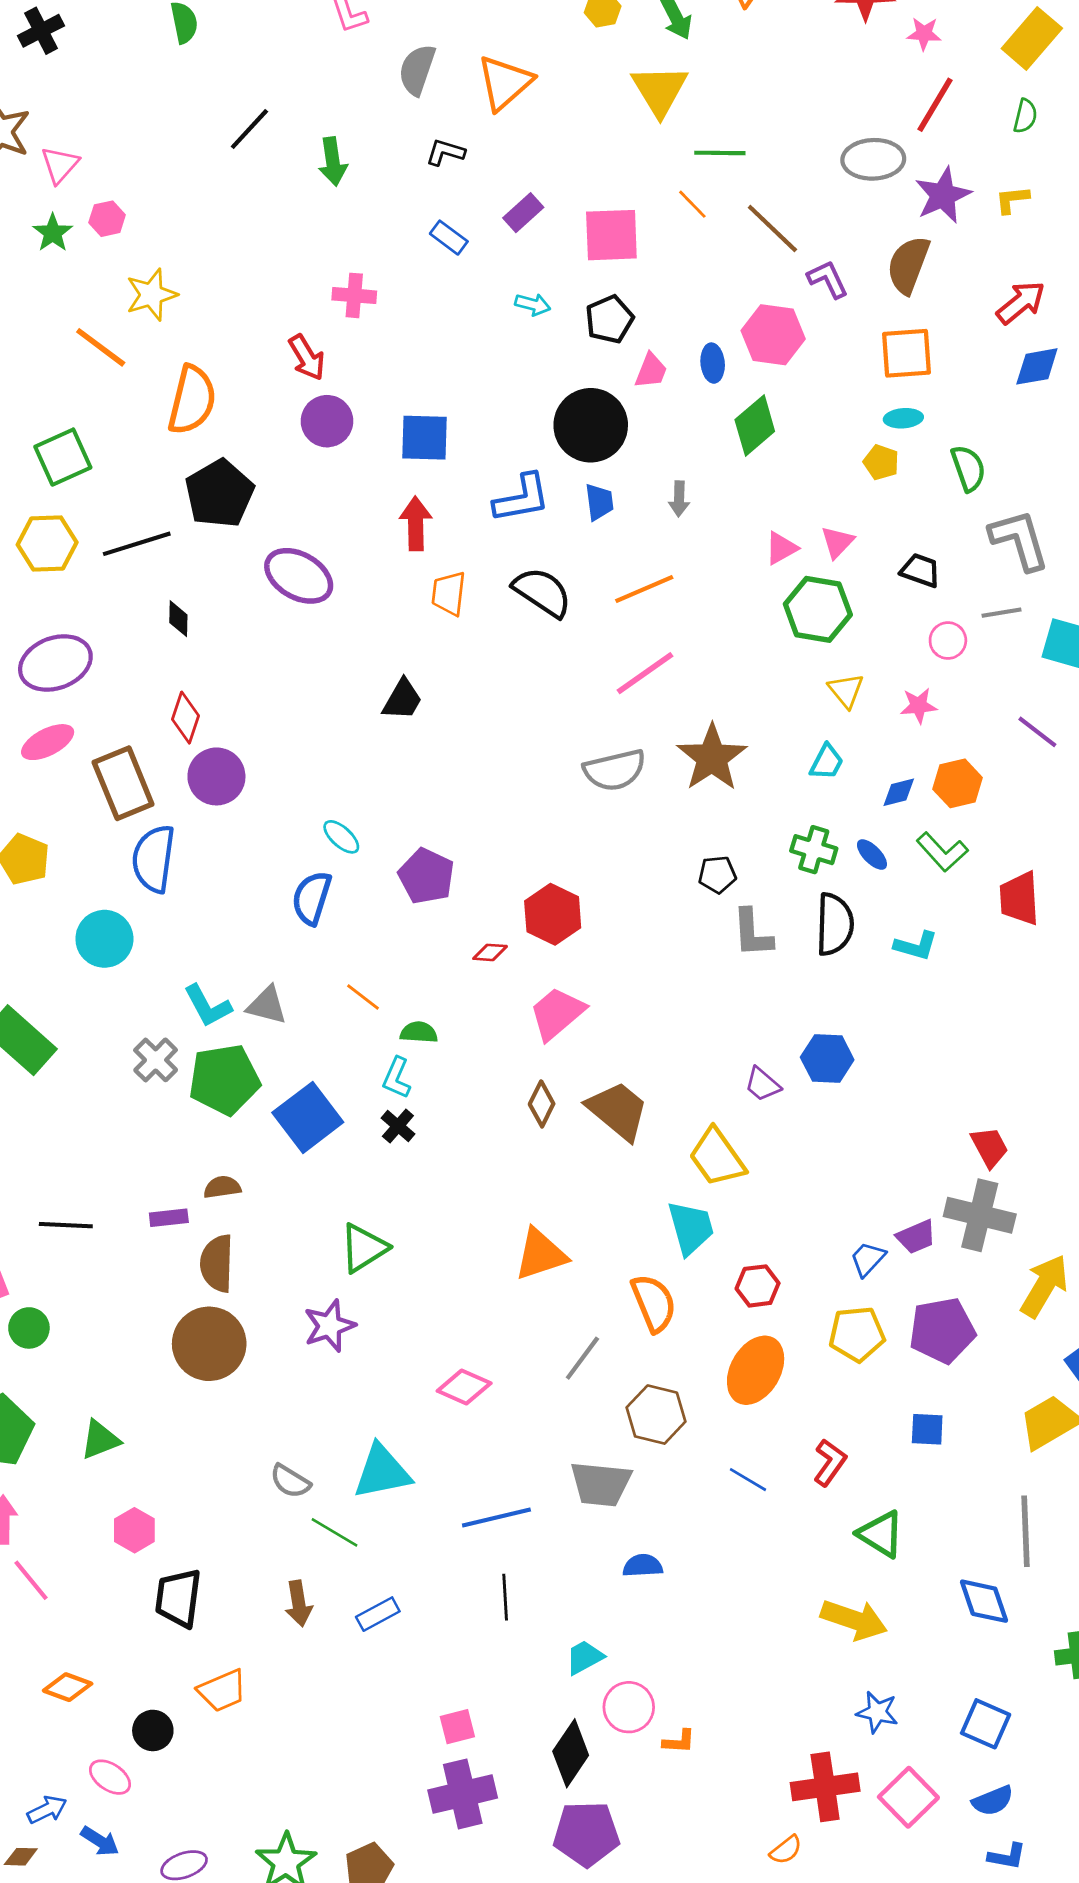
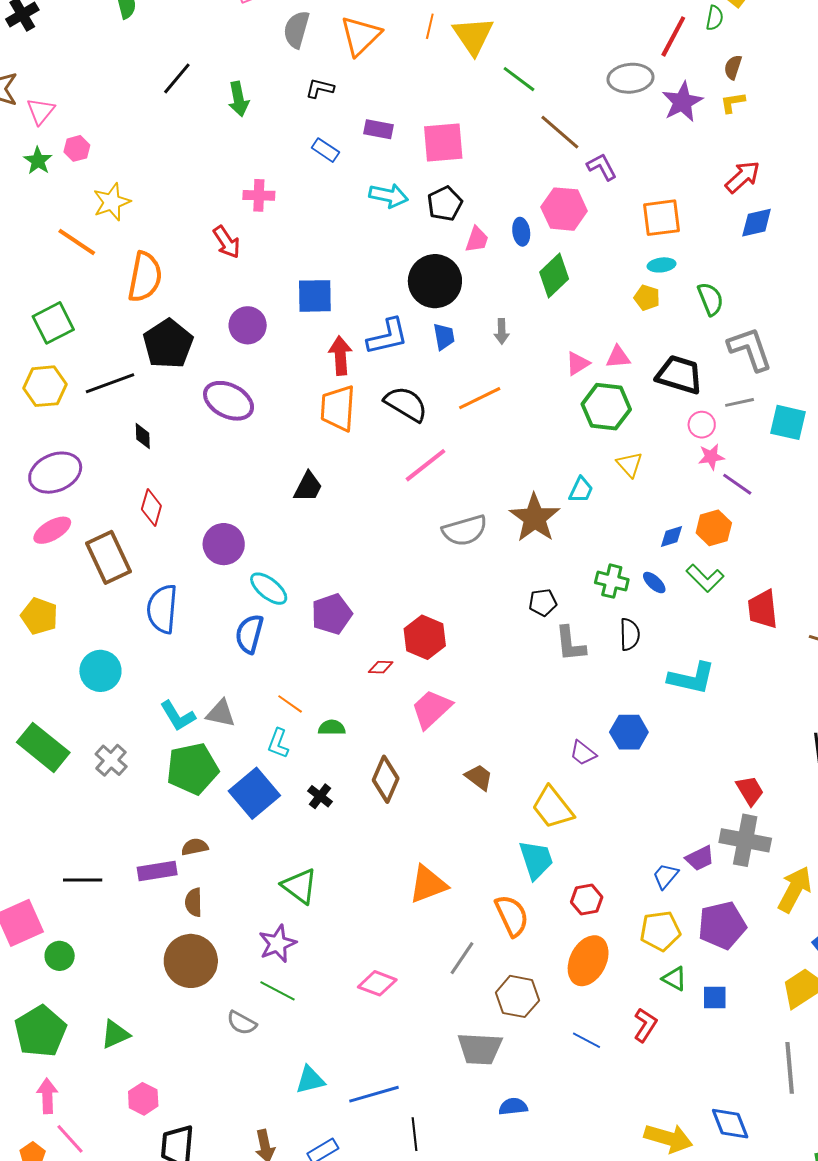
green semicircle: (1025, 116) -> (715, 18), moved
green line: (720, 153) -> (519, 79), turned 39
orange line: (692, 204) -> (430, 26), moved, turned 60
purple rectangle: (523, 213) -> (379, 129), turned 56
brown semicircle: (908, 265) -> (733, 67), moved, size x0.6
cyan arrow: (533, 304) -> (389, 196), size x1.5
purple circle: (327, 421) -> (248, 325), moved
red arrow: (416, 524) -> (340, 356), moved
pink triangle: (837, 542) -> (618, 357), turned 44
black trapezoid: (920, 570) -> (679, 375), size x1.6
orange trapezoid: (449, 593) -> (338, 408), size x1.4
pink line: (645, 673) -> (425, 465), moved
pink star: (919, 706) -> (711, 457), moved
purple line: (1037, 732) -> (737, 484), moved
cyan trapezoid: (827, 762) -> (581, 490), moved
purple circle: (216, 776) -> (224, 544), moved
cyan ellipse: (341, 837) -> (269, 589), size x1.4
blue semicircle: (154, 859) -> (162, 609), moved
purple pentagon: (426, 876) -> (332, 614), turned 30
black semicircle: (835, 924) -> (630, 634), size x0.7
cyan L-shape: (916, 946) -> (692, 678), moved, size x1.5
gray cross: (156, 1060) -> (111, 760), moved
cyan L-shape: (397, 1078) -> (278, 743), moved
brown diamond: (542, 1104) -> (386, 779), moved, size x1.4
brown trapezoid: (618, 1111) -> (479, 777), size x0.6
purple rectangle: (169, 1218) -> (157, 871), size x1.4
green triangle: (364, 1248) -> (299, 886), turned -48
brown semicircle: (217, 1263) -> (194, 902), size x0.7
cyan triangle: (382, 1472) -> (310, 1080), moved, size x0.7
gray semicircle: (290, 1481) -> (242, 1023), moved
blue line: (496, 1518) -> (374, 1094), moved
green line: (335, 1532) -> (277, 991), moved
green triangle: (881, 1534) -> (674, 979), moved, size x0.7
blue diamond: (984, 1601) -> (730, 1124), moved

